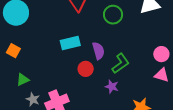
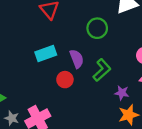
green circle: (113, 15) -> (97, 28), moved
purple star: (112, 87) -> (122, 93), moved

